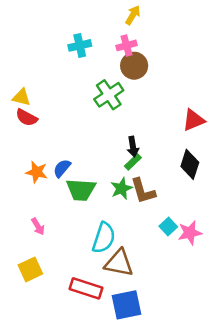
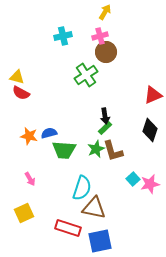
blue semicircle: (62, 168) -> (49, 133), turned 35

